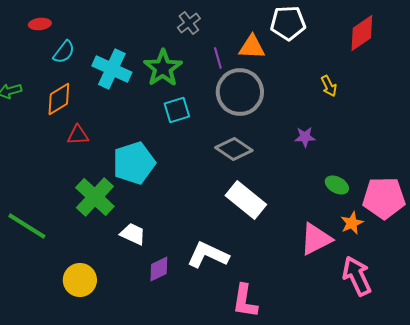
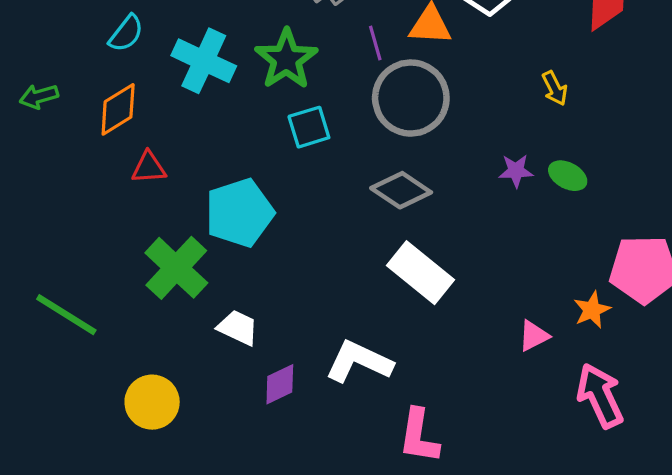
green ellipse: (337, 185) -> (568, 176), moved
pink triangle: (316, 239) -> (534, 336), size x0.6

